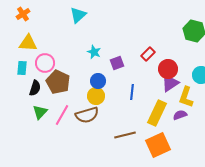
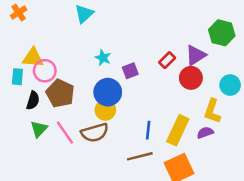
yellow triangle: (28, 43) -> (33, 58), moved
blue circle: (98, 81) -> (108, 92), size x1.5
purple triangle: (170, 83) -> (196, 55), moved
blue line: (132, 92) -> (148, 130), moved
pink line: (62, 115) -> (65, 133), turned -65

